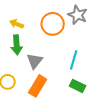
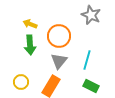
orange circle: (53, 24) -> (59, 36), moved
gray triangle: (35, 61) -> (59, 61), moved

